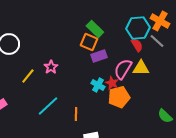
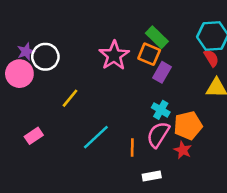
purple rectangle: (99, 56) -> (162, 72), turned -42
pink star: (51, 67) -> (114, 55), moved, size x1.6
pink semicircle: (123, 69) -> (158, 135), moved
red star: (112, 83) -> (183, 150), moved

